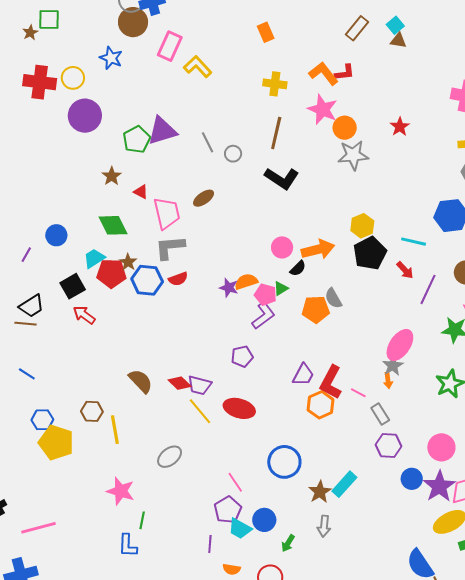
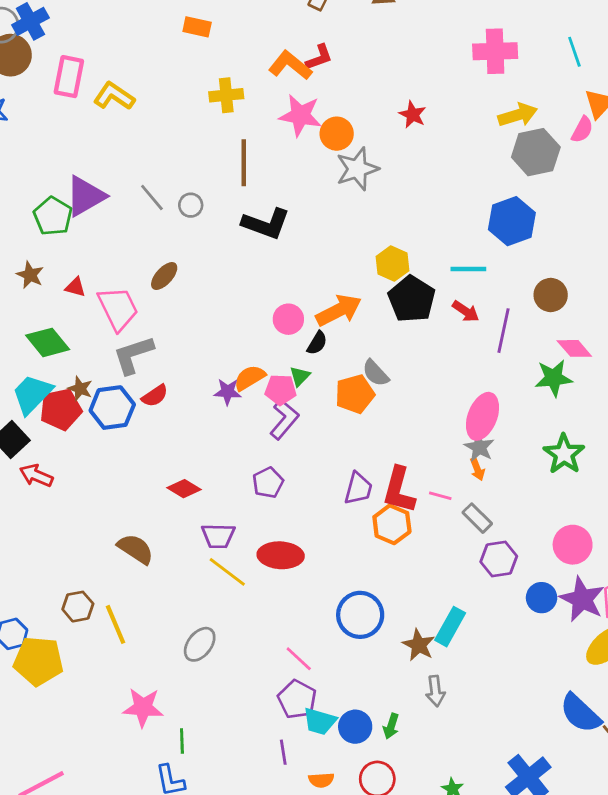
orange rectangle: (266, 32) -> (197, 27), turned -42
cyan trapezoid: (94, 258) -> (32, 394), size x1.4
red diamond: (180, 383) -> (184, 489), moved
blue circle: (264, 520) -> (355, 727), moved

